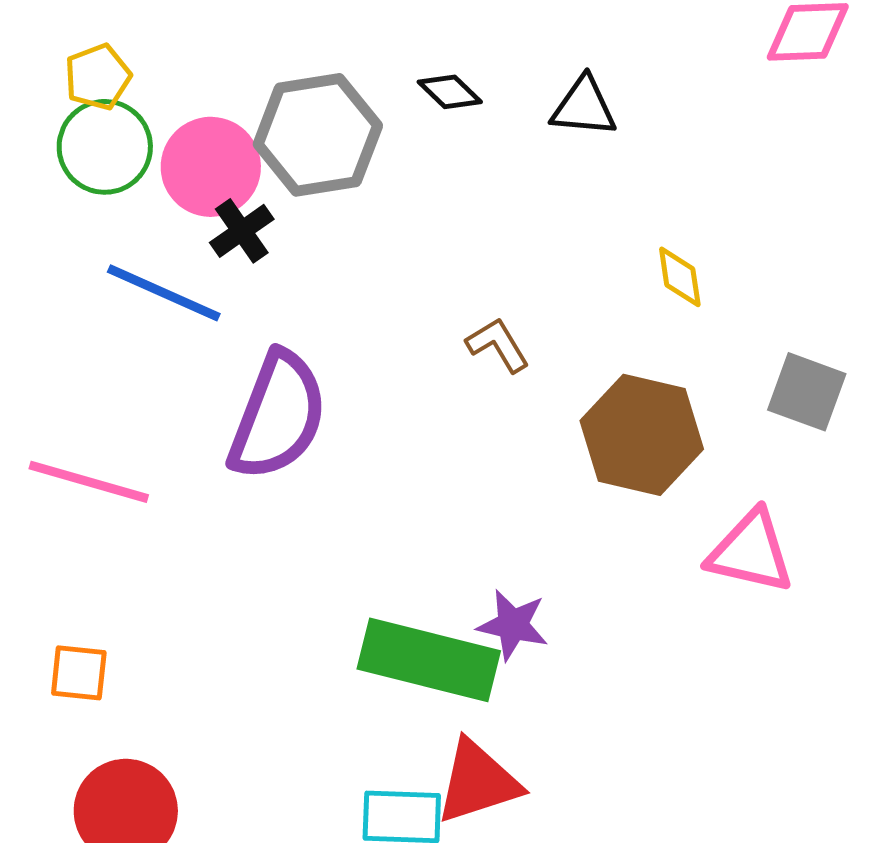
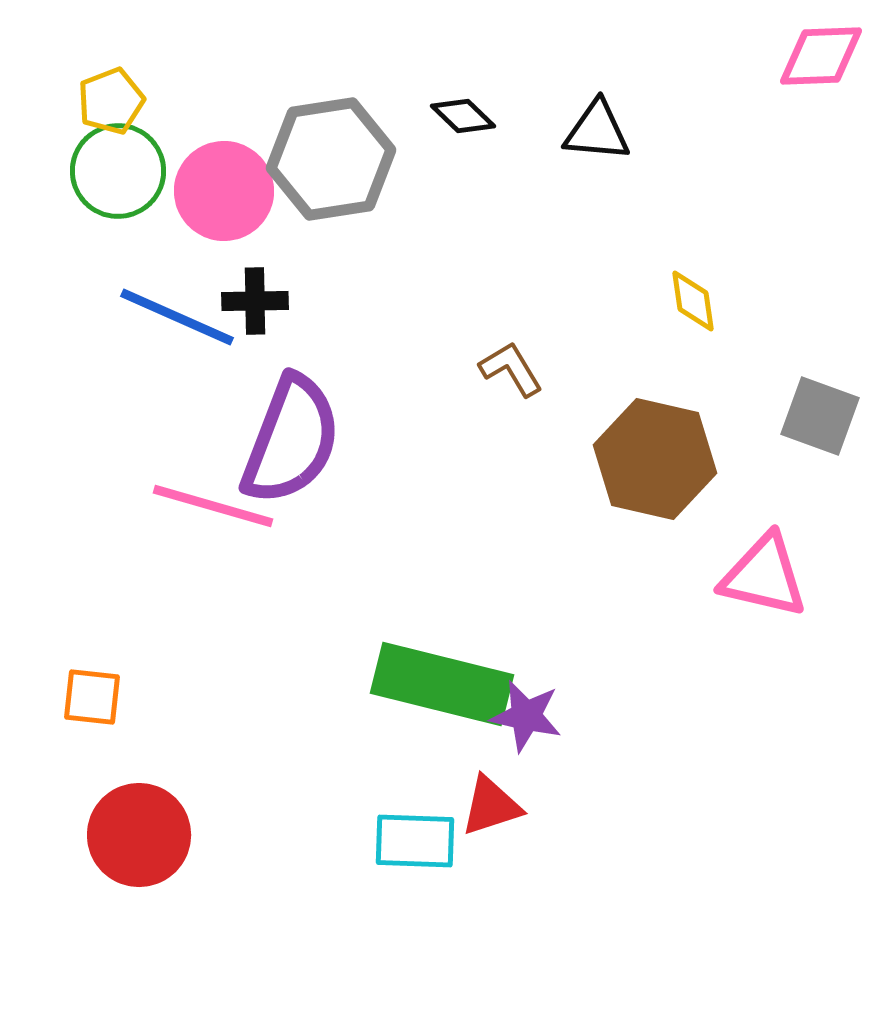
black cross: (242, 231) -> (255, 301), moved, turned 34
pink line: (89, 482) -> (213, 506), moved
purple star: (513, 625) -> (526, 716), moved
red triangle: (478, 782) -> (491, 806), size x0.7

